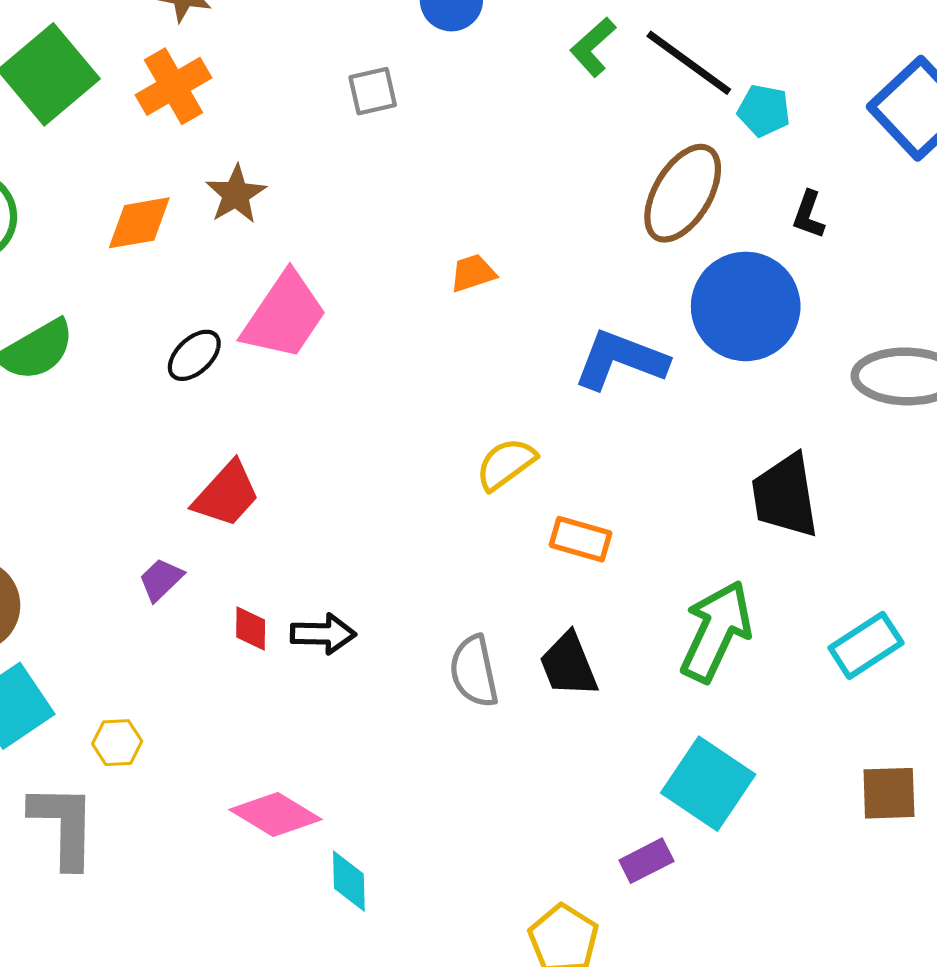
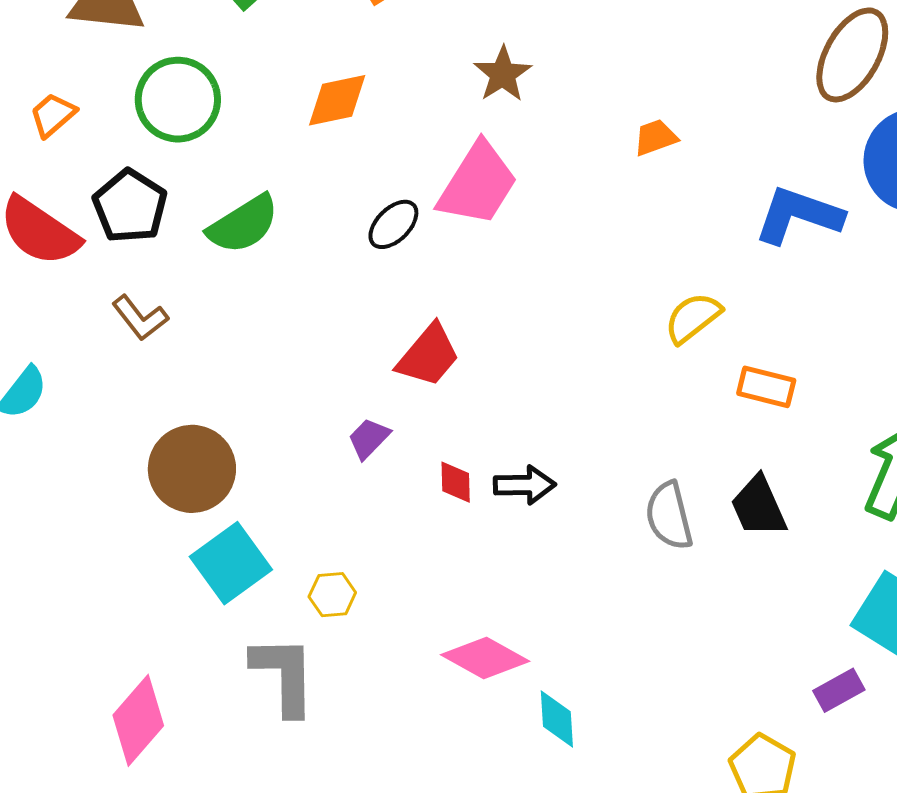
brown star: (236, 194) -> (503, 74), moved

